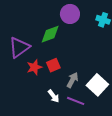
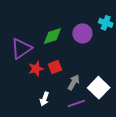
purple circle: (70, 14) -> (82, 33), moved
white arrow: (54, 96) -> (44, 99), moved, turned 56
purple line: (76, 101) -> (76, 103), turned -42

